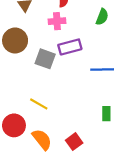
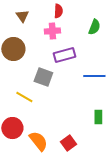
gray square: (45, 59) -> (43, 77), moved
yellow line: (39, 104) -> (24, 97), moved

